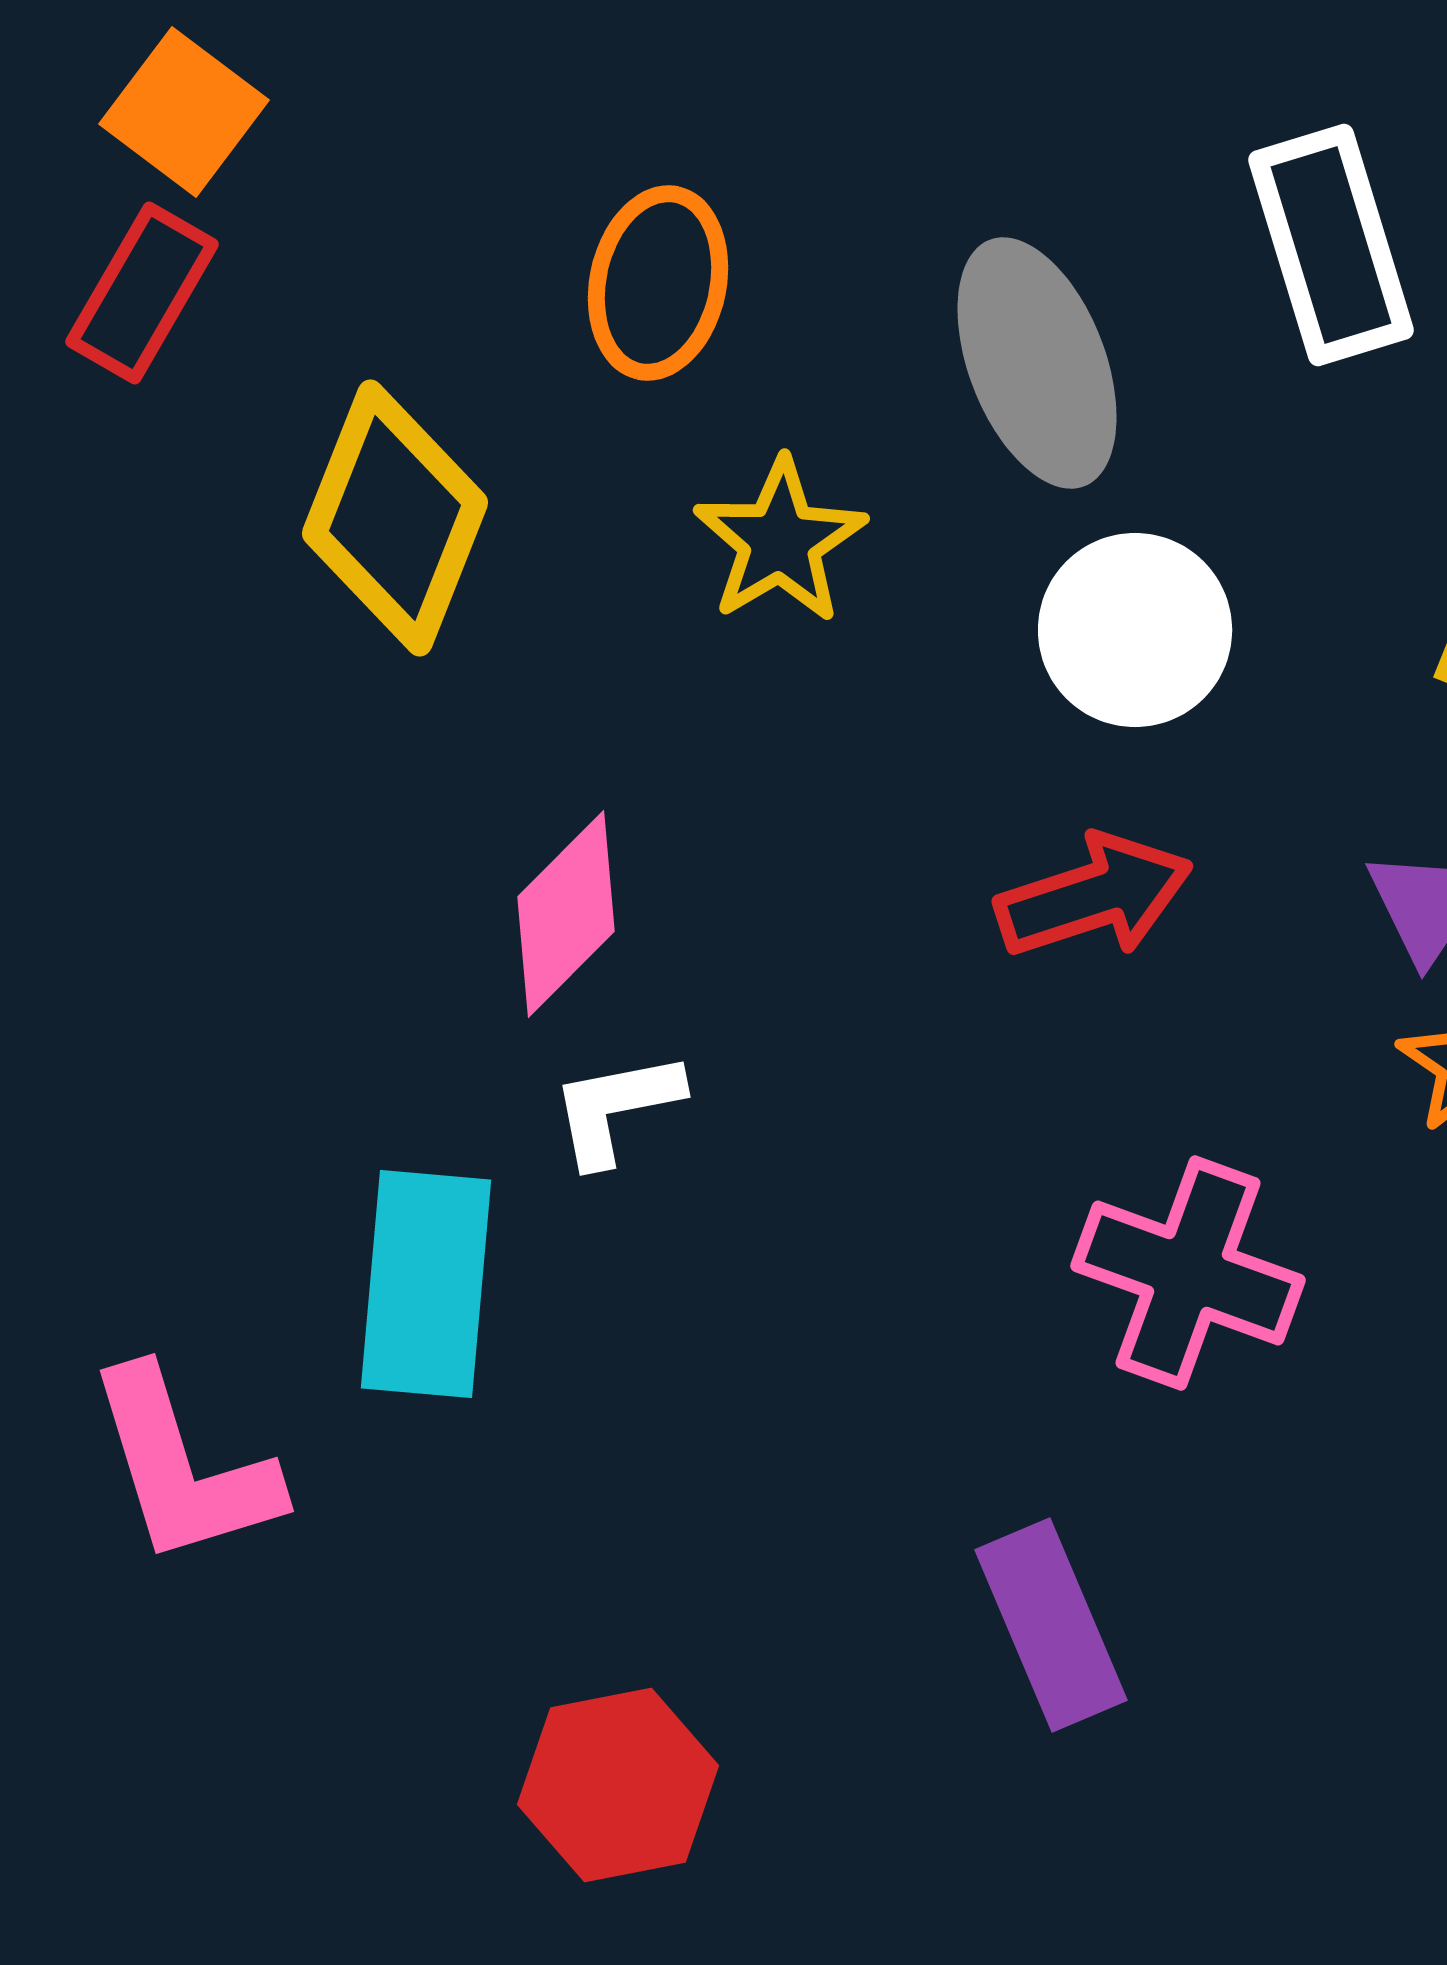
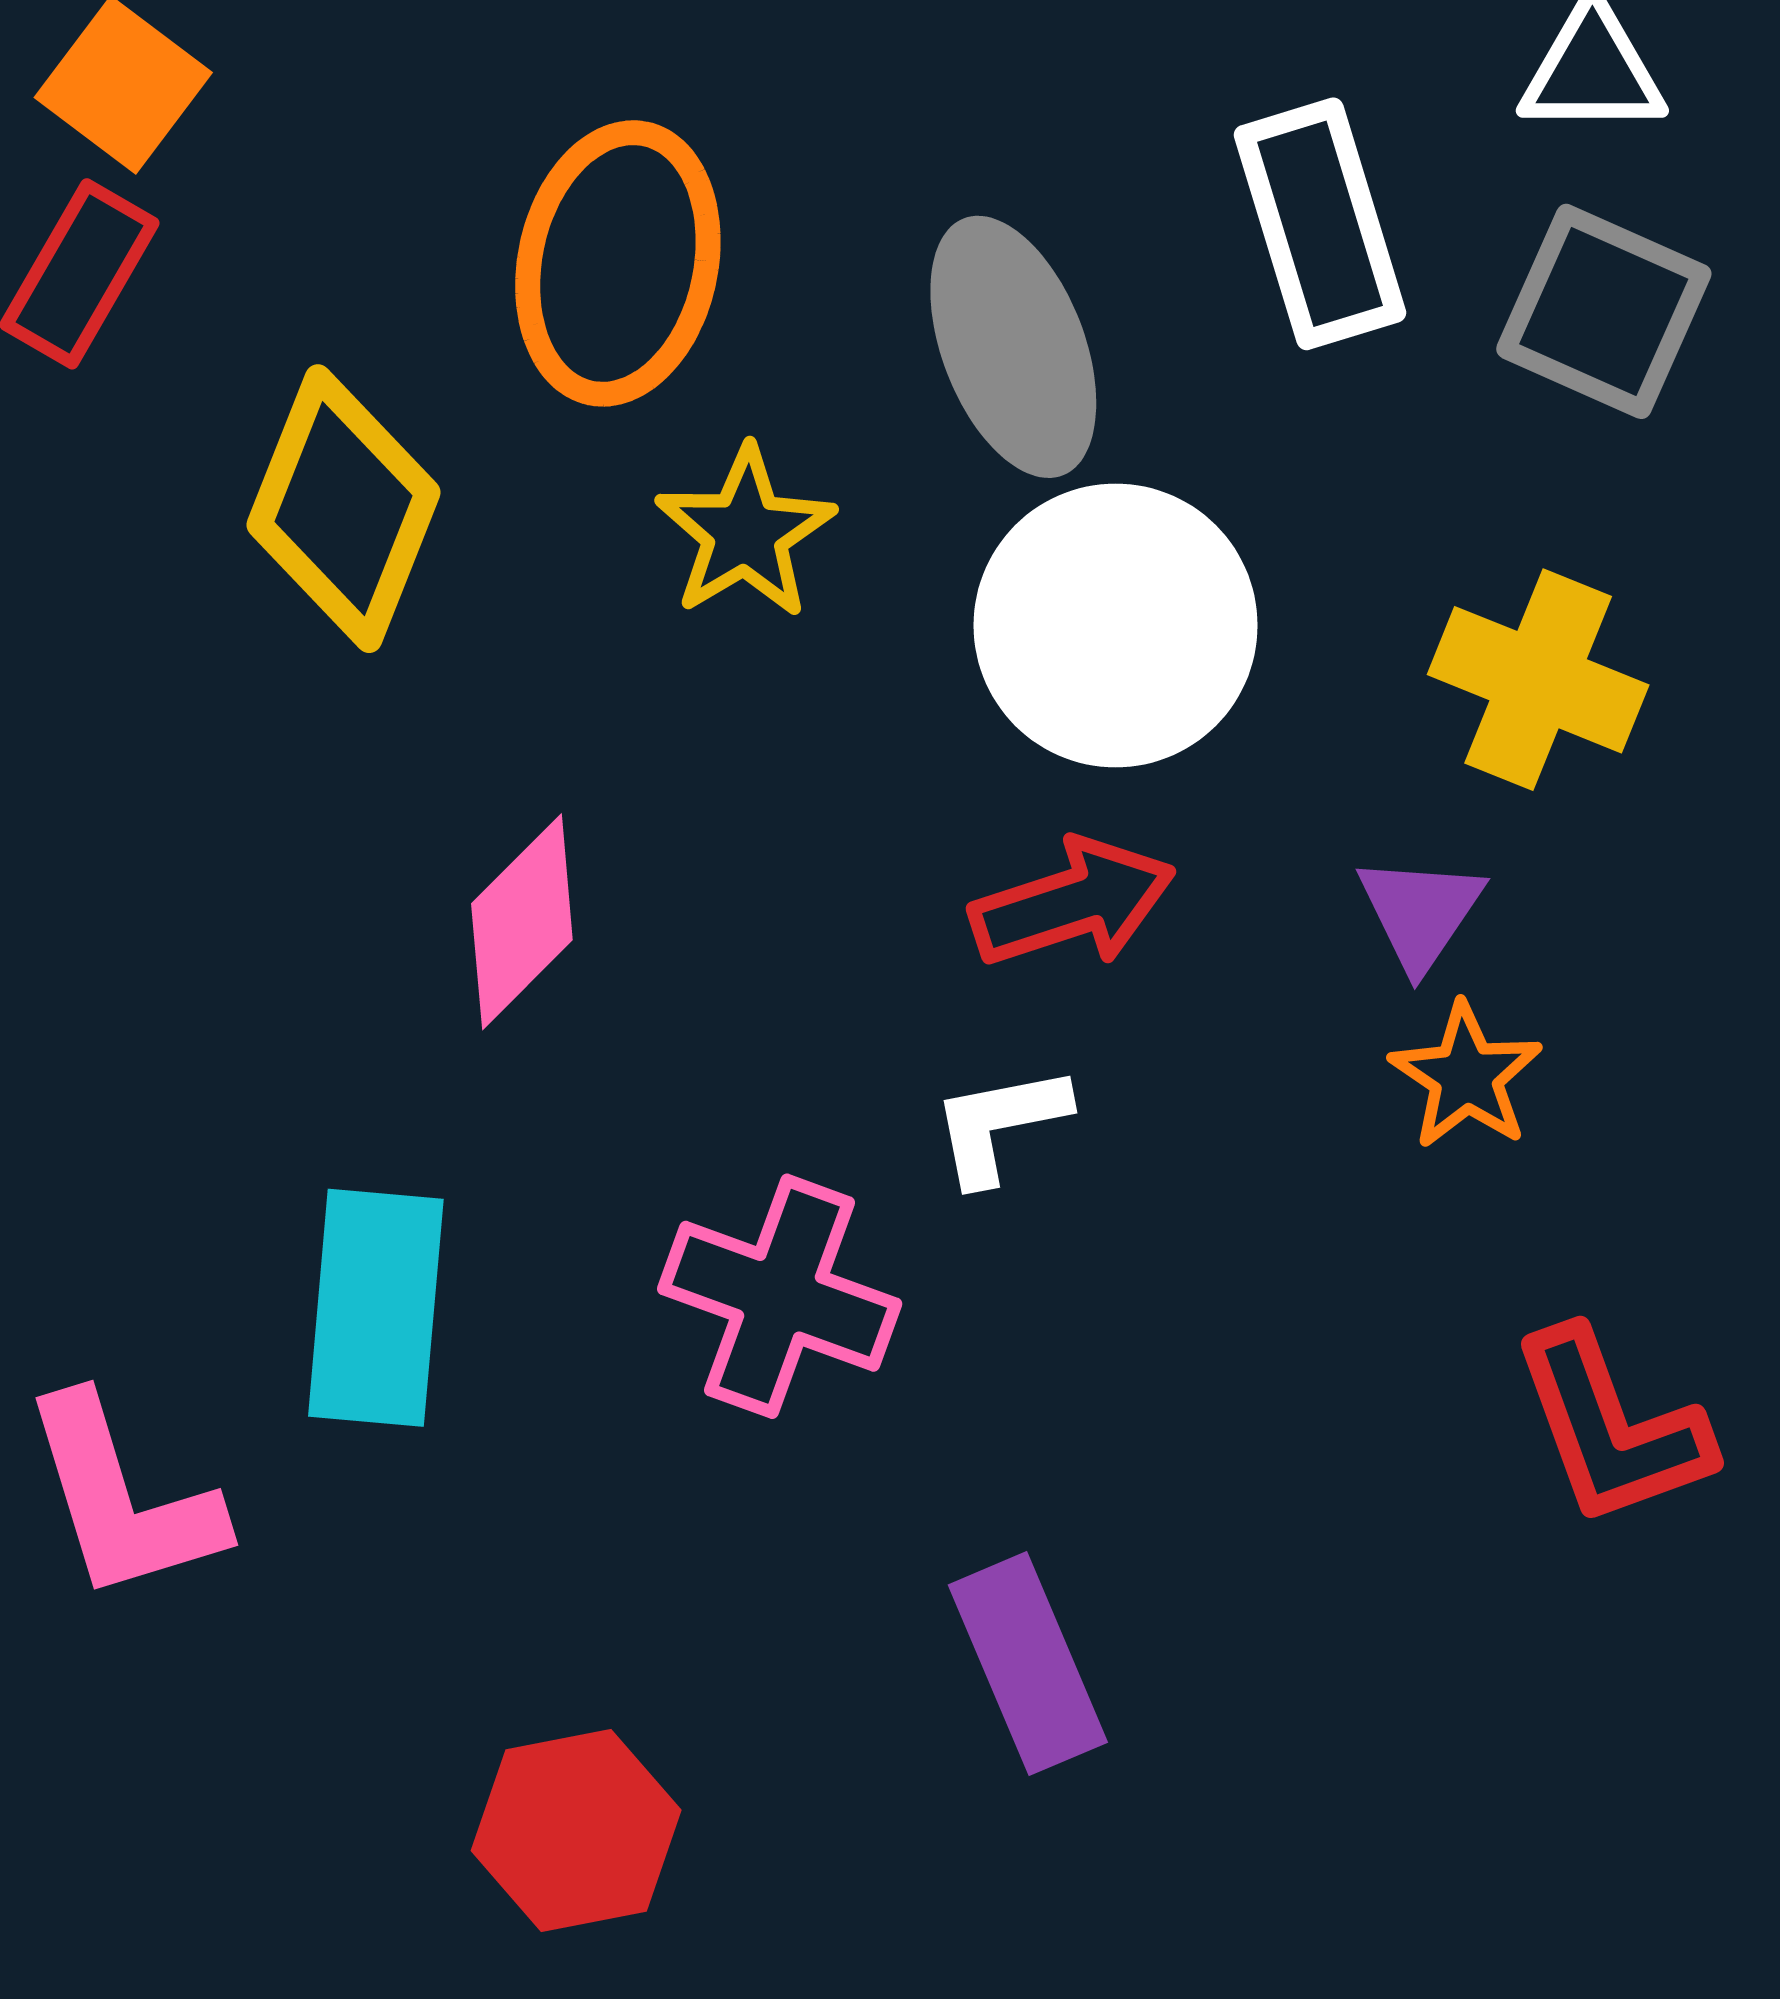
orange ellipse: (658, 283) -> (618, 263), size x1.4
white circle: (1135, 630) -> (1116, 625), size x1.4
white L-shape: (616, 1108) -> (1000, 1124), moved
pink cross: (1188, 1273) -> (780, 1296), moved

